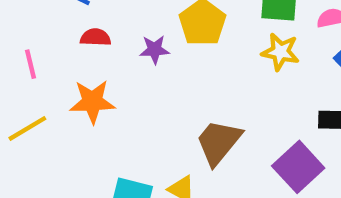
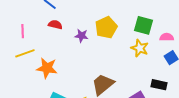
orange star: (92, 102) -> (47, 68), moved
yellow line: (27, 128) -> (25, 53), moved

